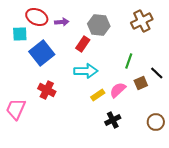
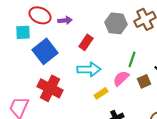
gray hexagon: (99, 25) -> (116, 23), moved
red cross: (47, 90) -> (50, 88), size x1.4
pink semicircle: (118, 90) -> (121, 78), moved

